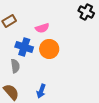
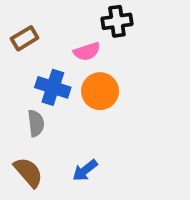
black cross: (86, 12) -> (117, 21), moved, turned -35
blue arrow: (41, 91) -> (85, 170), turned 32

